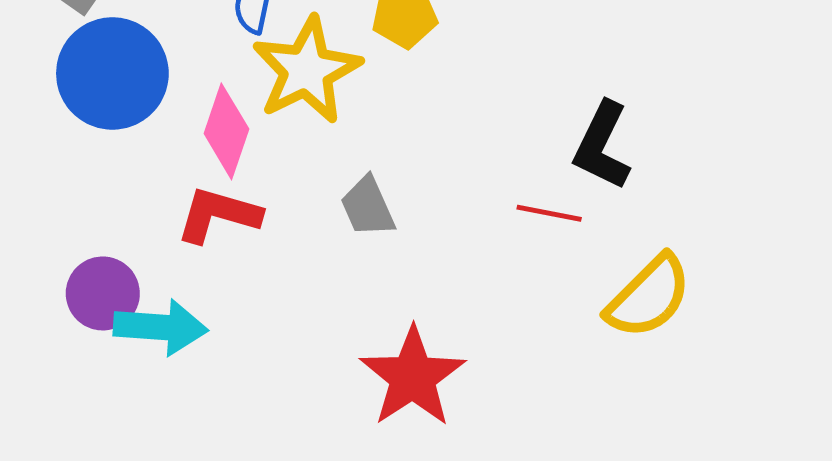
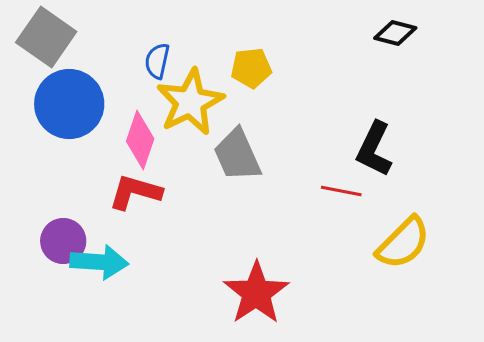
gray trapezoid: (368, 207) -> (237, 155), moved, size x1.4

